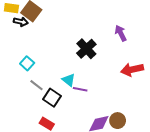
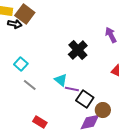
black square: (52, 98) -> (85, 99), moved
brown circle: (118, 121) -> (103, 110), moved

